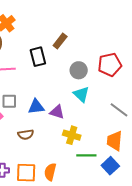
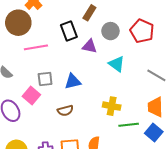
red pentagon: (110, 65) -> (142, 31), turned -30
gray circle: (79, 70) -> (110, 31), moved
purple triangle: (57, 112) -> (90, 46), moved

